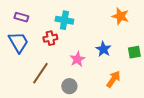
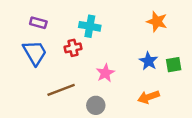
blue star: (103, 49) -> (148, 61), moved
brown line: (40, 73) -> (61, 90), turned 35
orange arrow: (113, 79) -> (148, 97), turned -144

